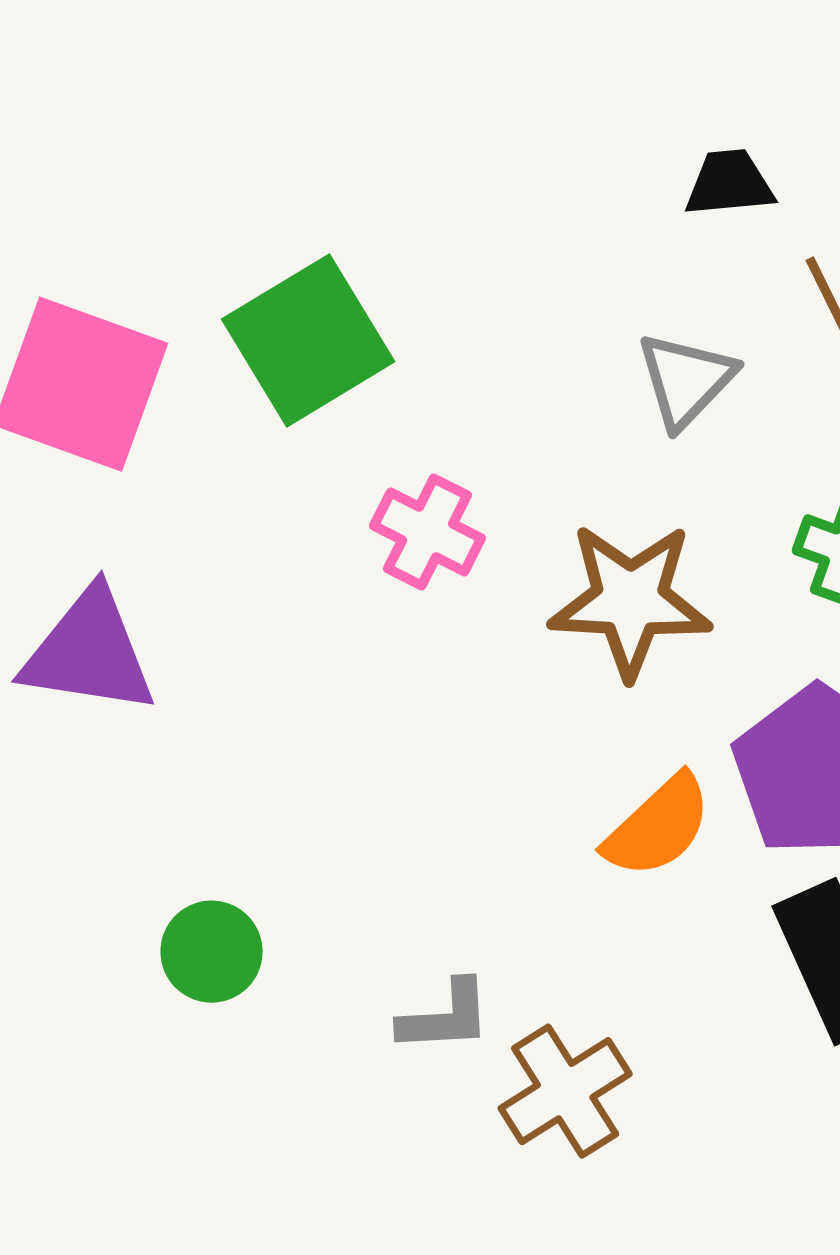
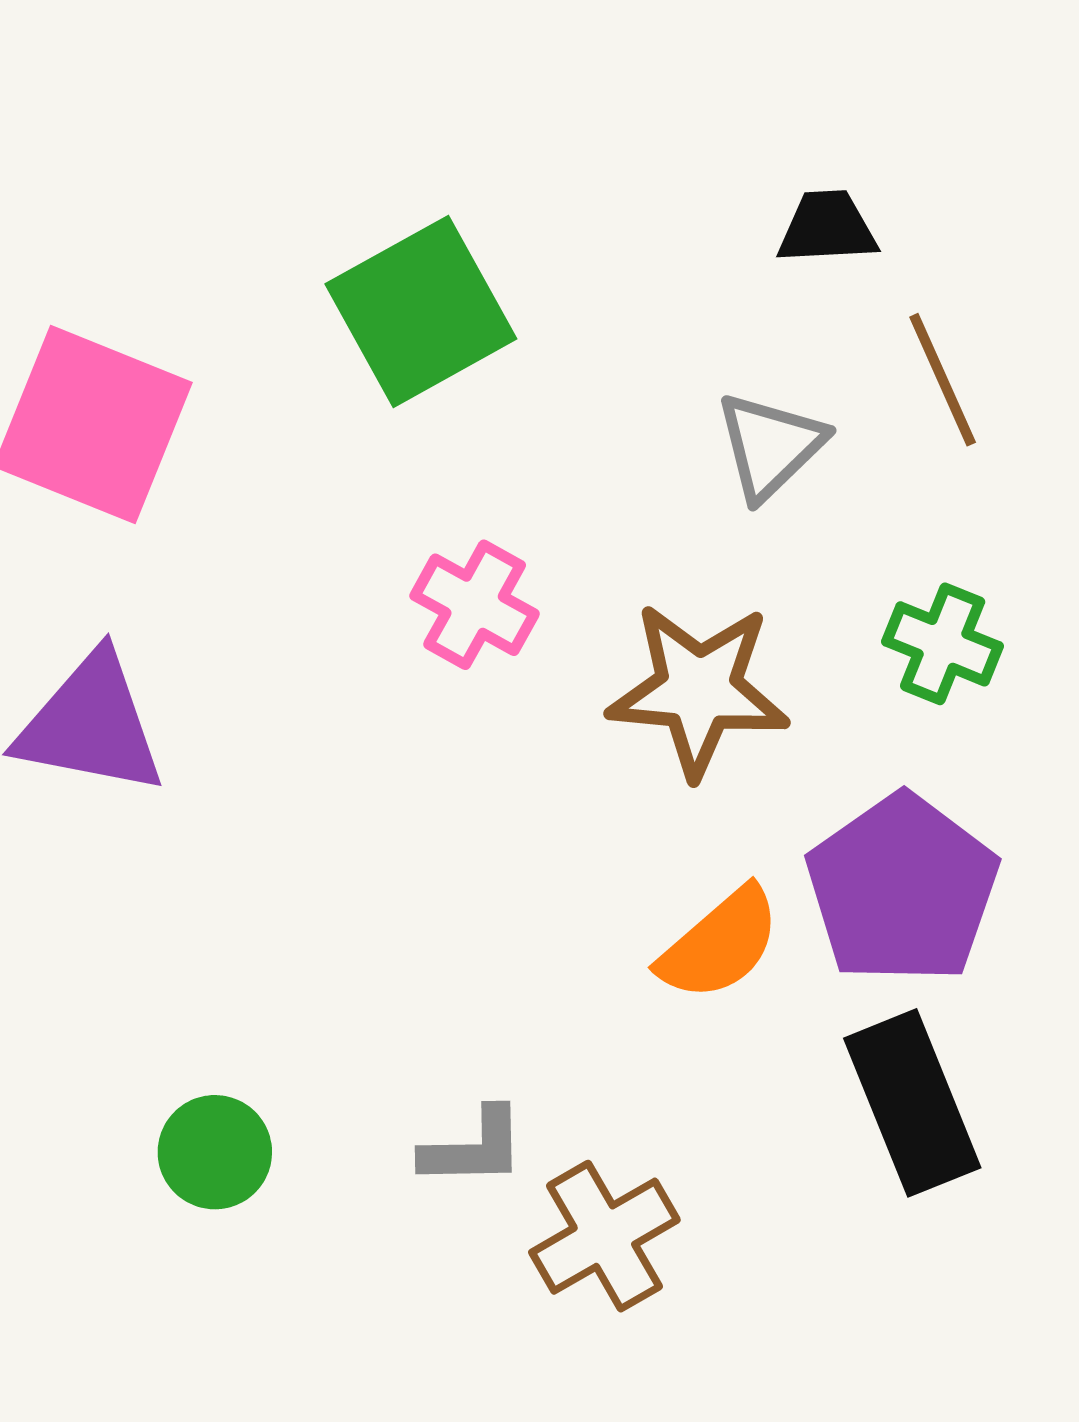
green square: (308, 340) -> (421, 311), moved
green circle: (212, 952) -> (215, 1152), moved

